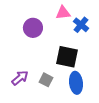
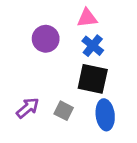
blue cross: (81, 25) -> (93, 46), moved

